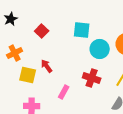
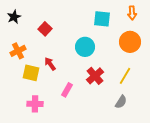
cyan square: (82, 30) -> (102, 19), moved
cyan circle: (100, 49) -> (85, 47), moved
red cross: (92, 78) -> (95, 76), turned 30

